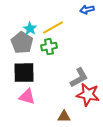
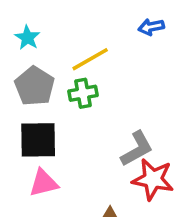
cyan star: (30, 29) -> (27, 38), moved
pink triangle: (27, 97) -> (44, 183), turned -30

